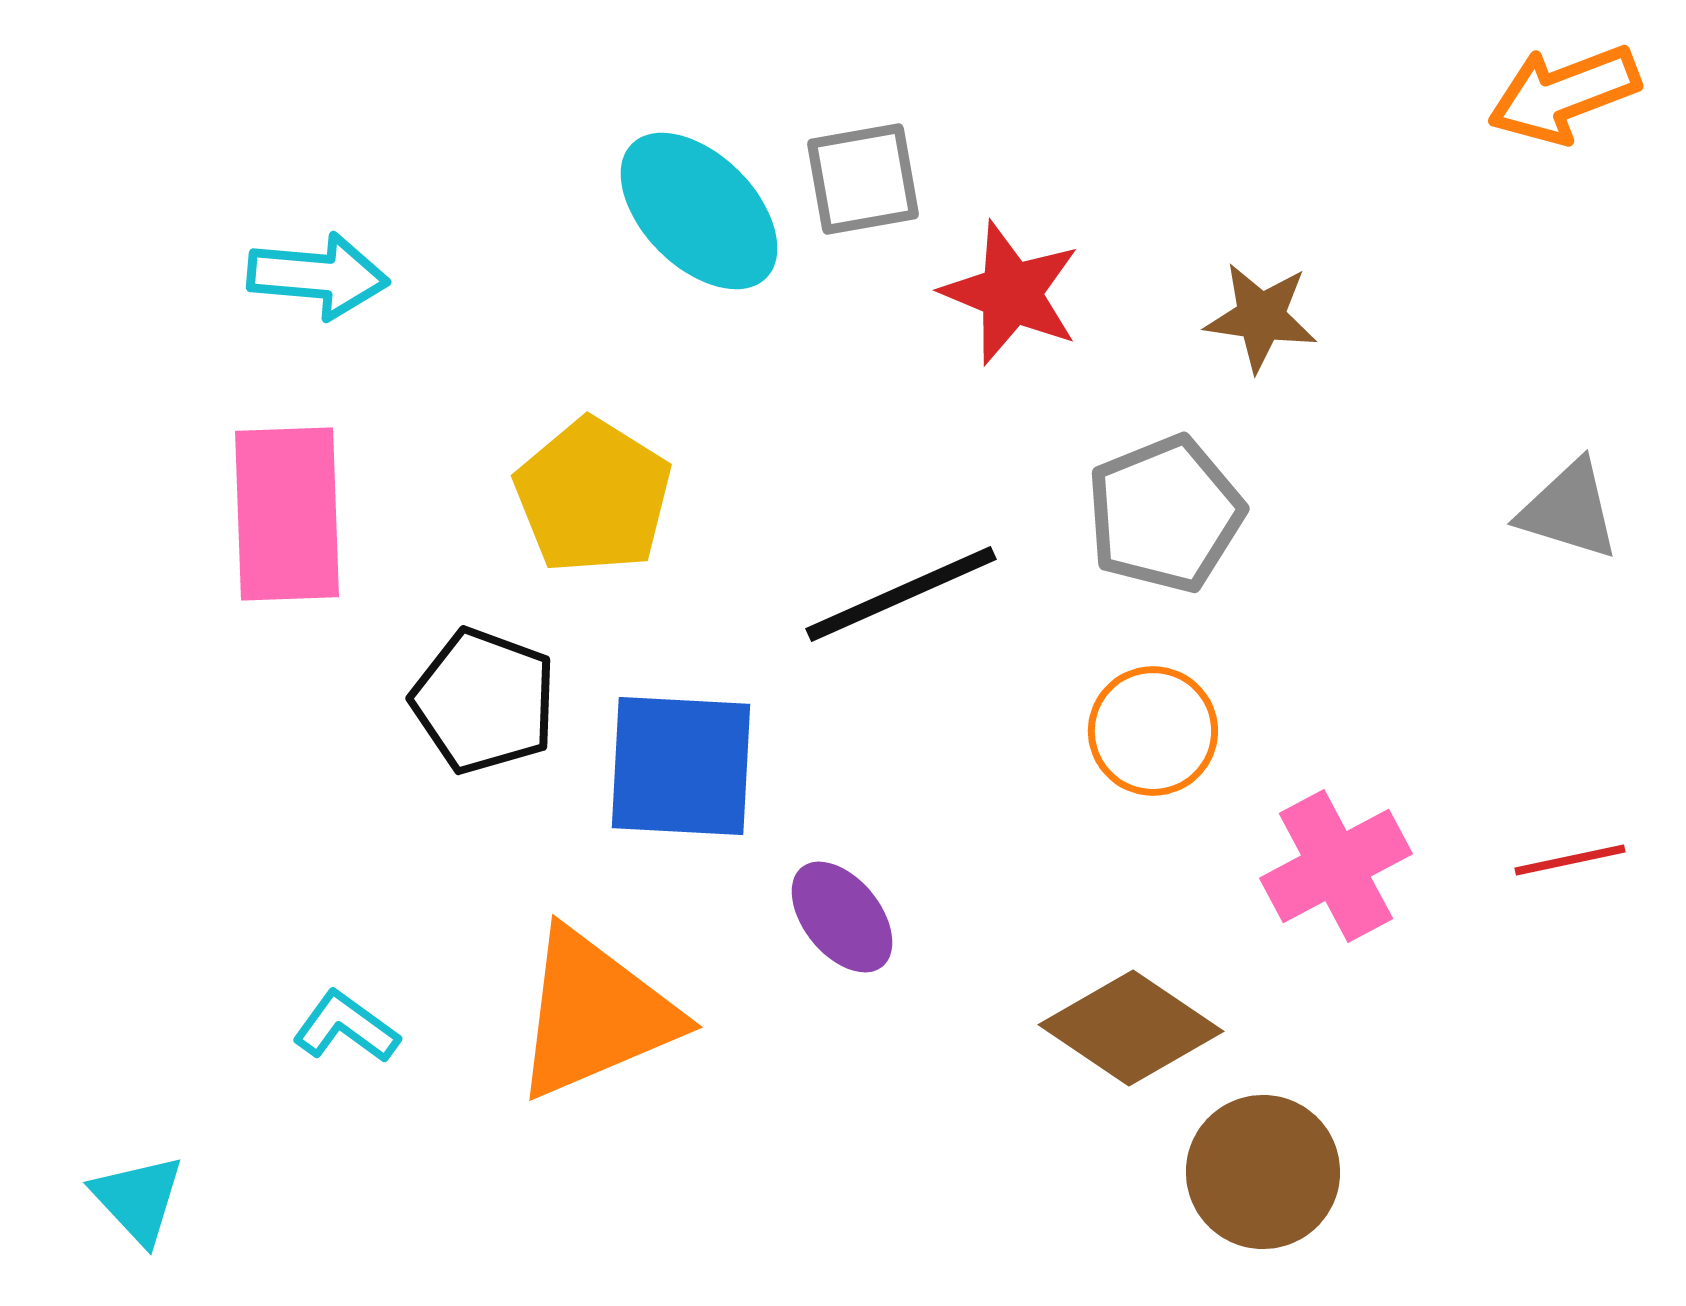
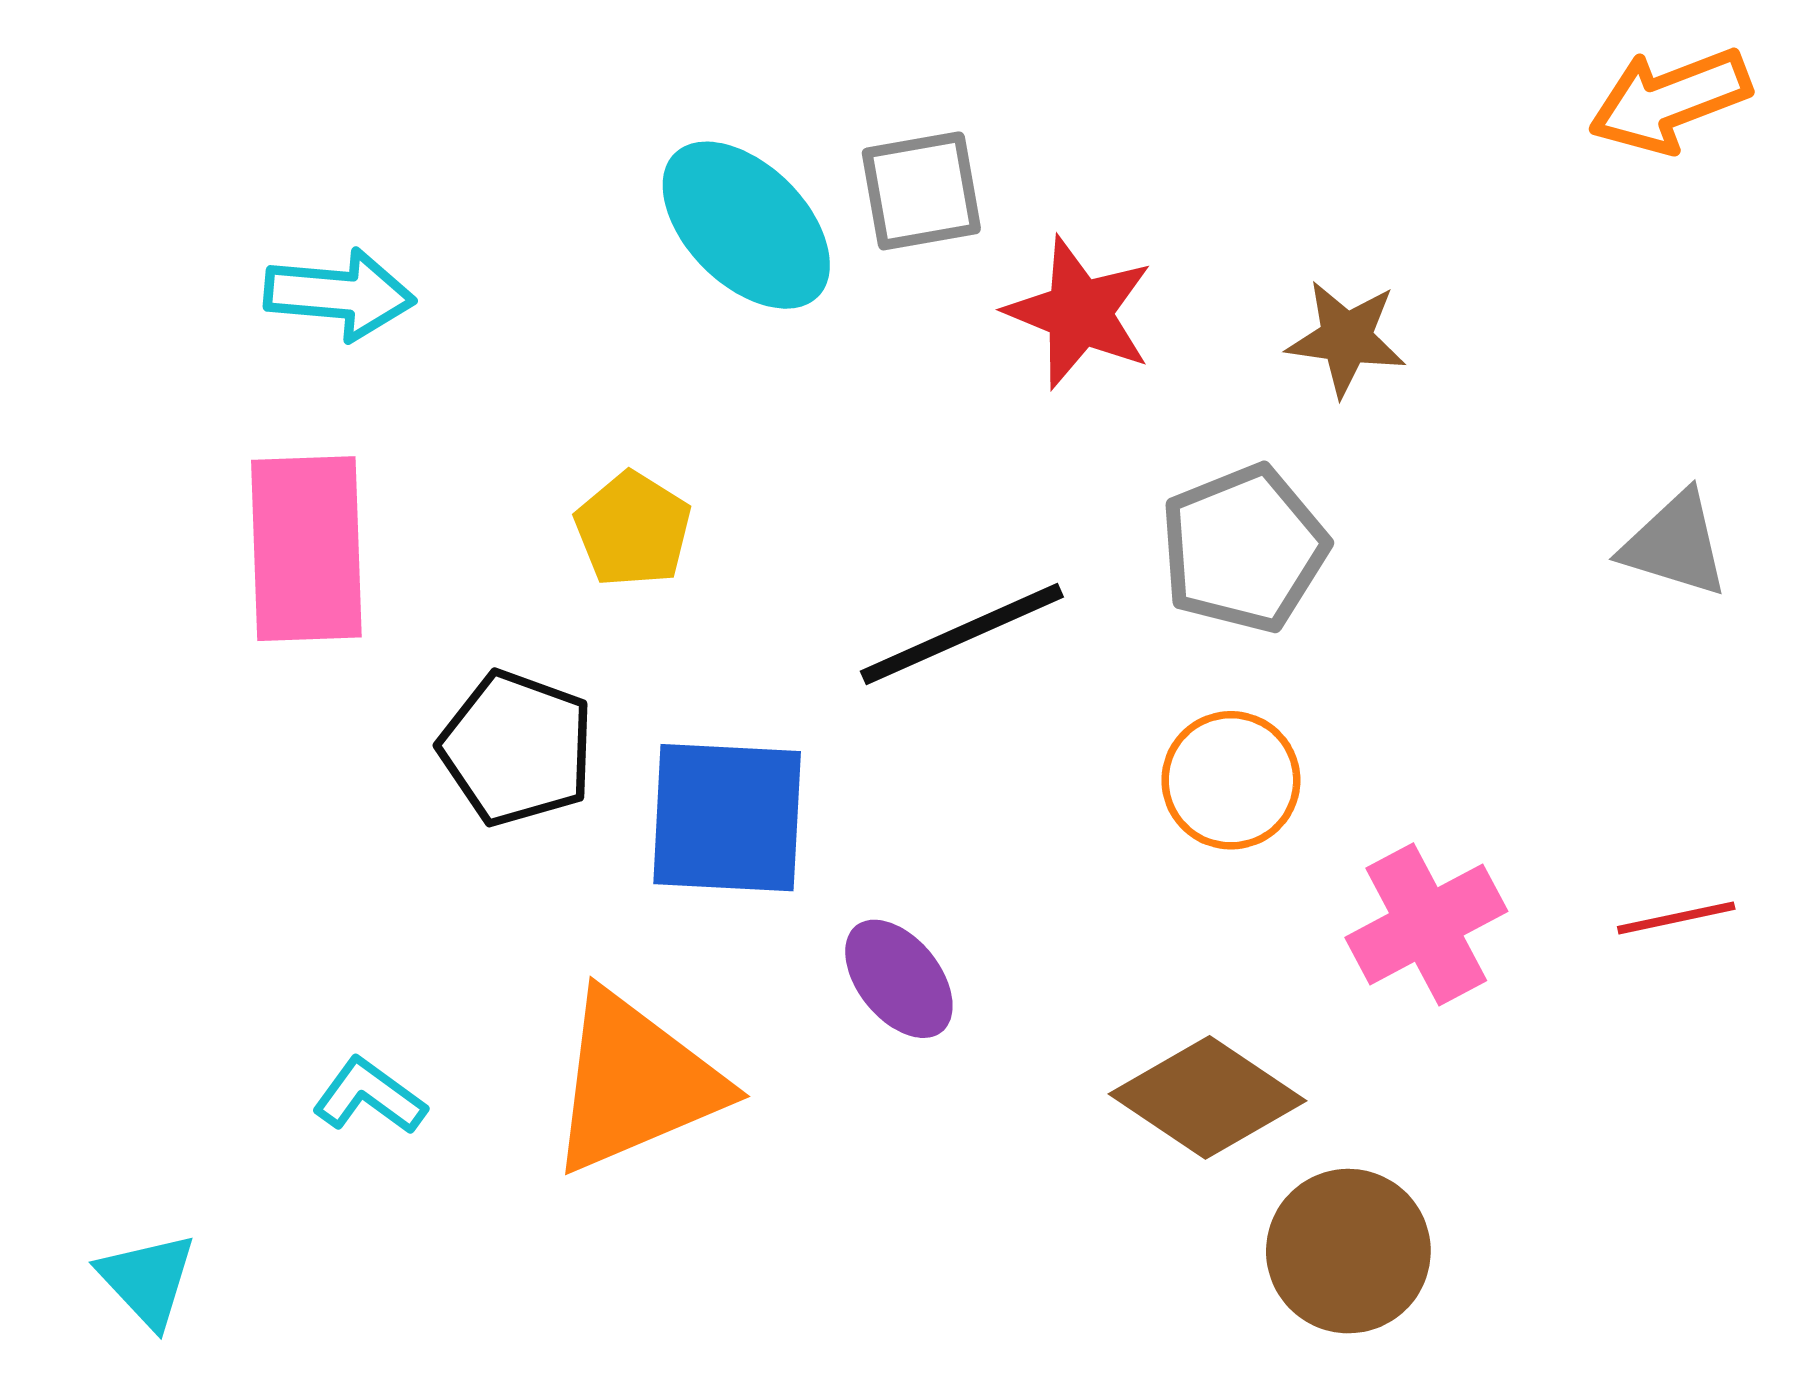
yellow pentagon: (593, 496) -> (633, 529), size x0.7

